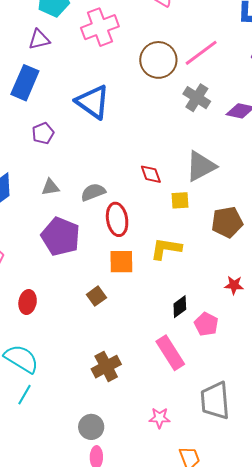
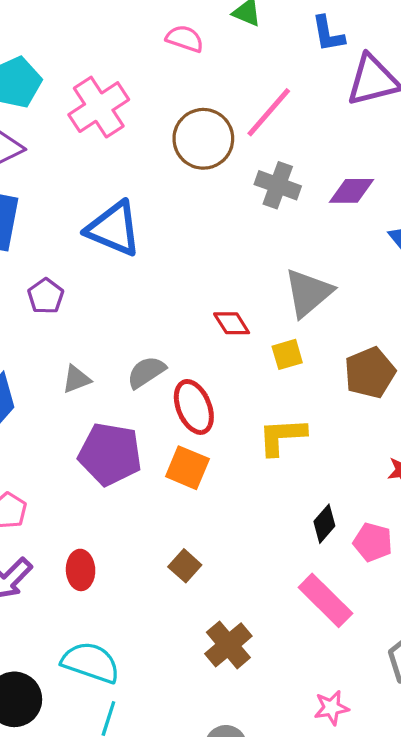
orange square: (121, 262) -> (187, 468), moved, turned 36
brown square: (96, 296) -> (185, 566), moved

